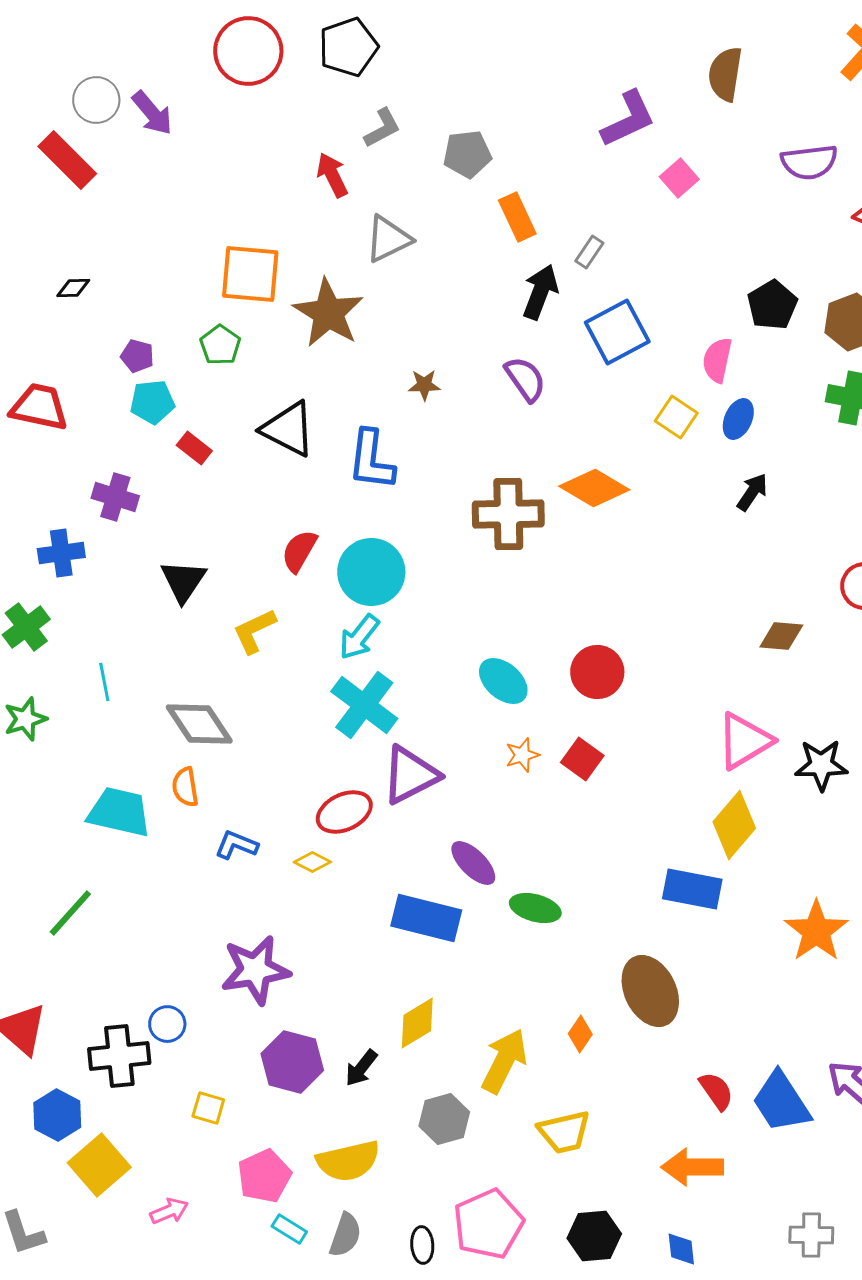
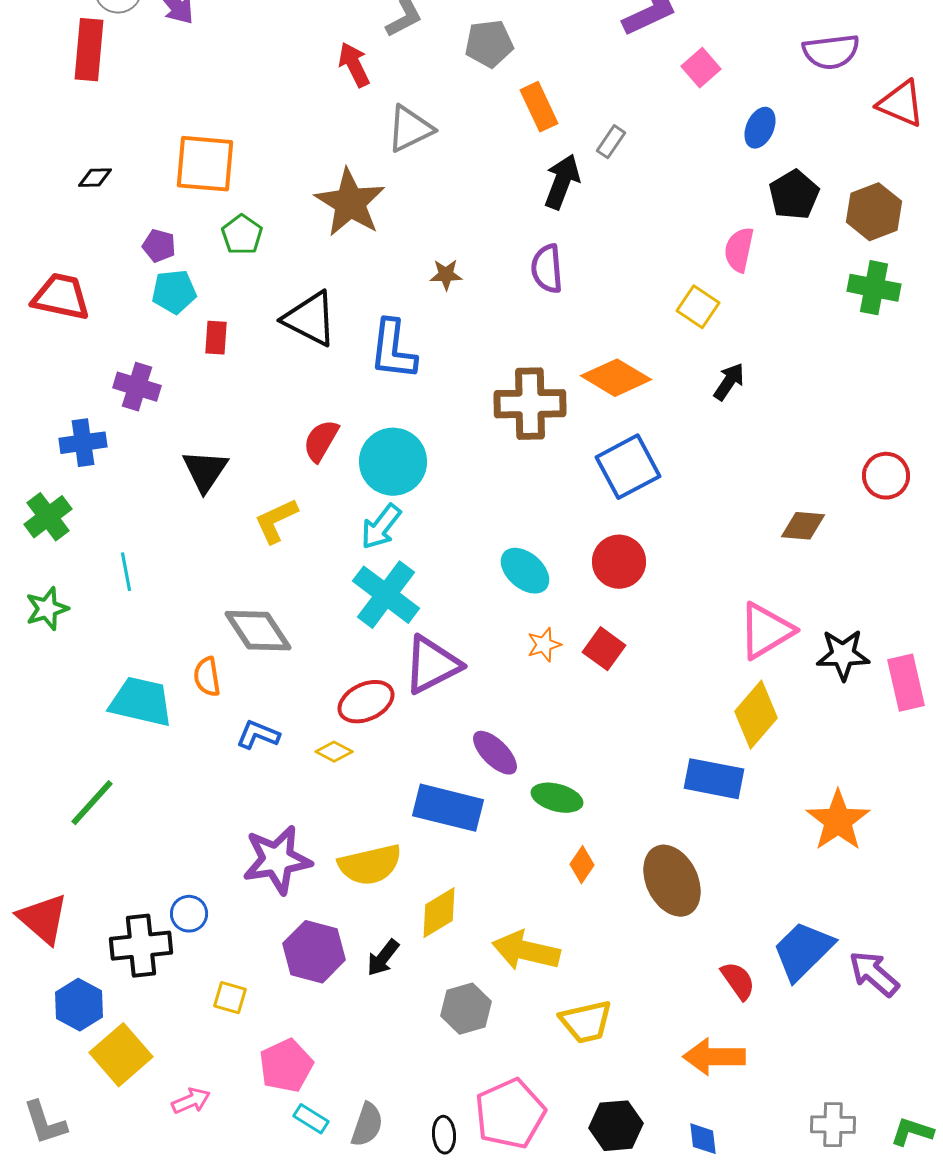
red rectangle: (67, 160) -> (89, 50), turned 50
orange square: (250, 274) -> (205, 164), moved
blue square: (617, 332) -> (628, 467), moved
purple semicircle: (525, 379) -> (547, 269), turned -150
blue ellipse: (738, 419) -> (760, 128), moved
red rectangle: (194, 448) -> (216, 338), turned 56
black arrow: (752, 492) -> (729, 382), moved
gray diamond: (199, 724) -> (258, 631), moved
orange diamond: (580, 1034) -> (582, 865), moved
yellow arrow: (504, 1061) -> (526, 951), turned -104
blue trapezoid: (781, 1102) -> (803, 951), moved, turned 78
yellow semicircle: (348, 1161) -> (370, 865), moved

